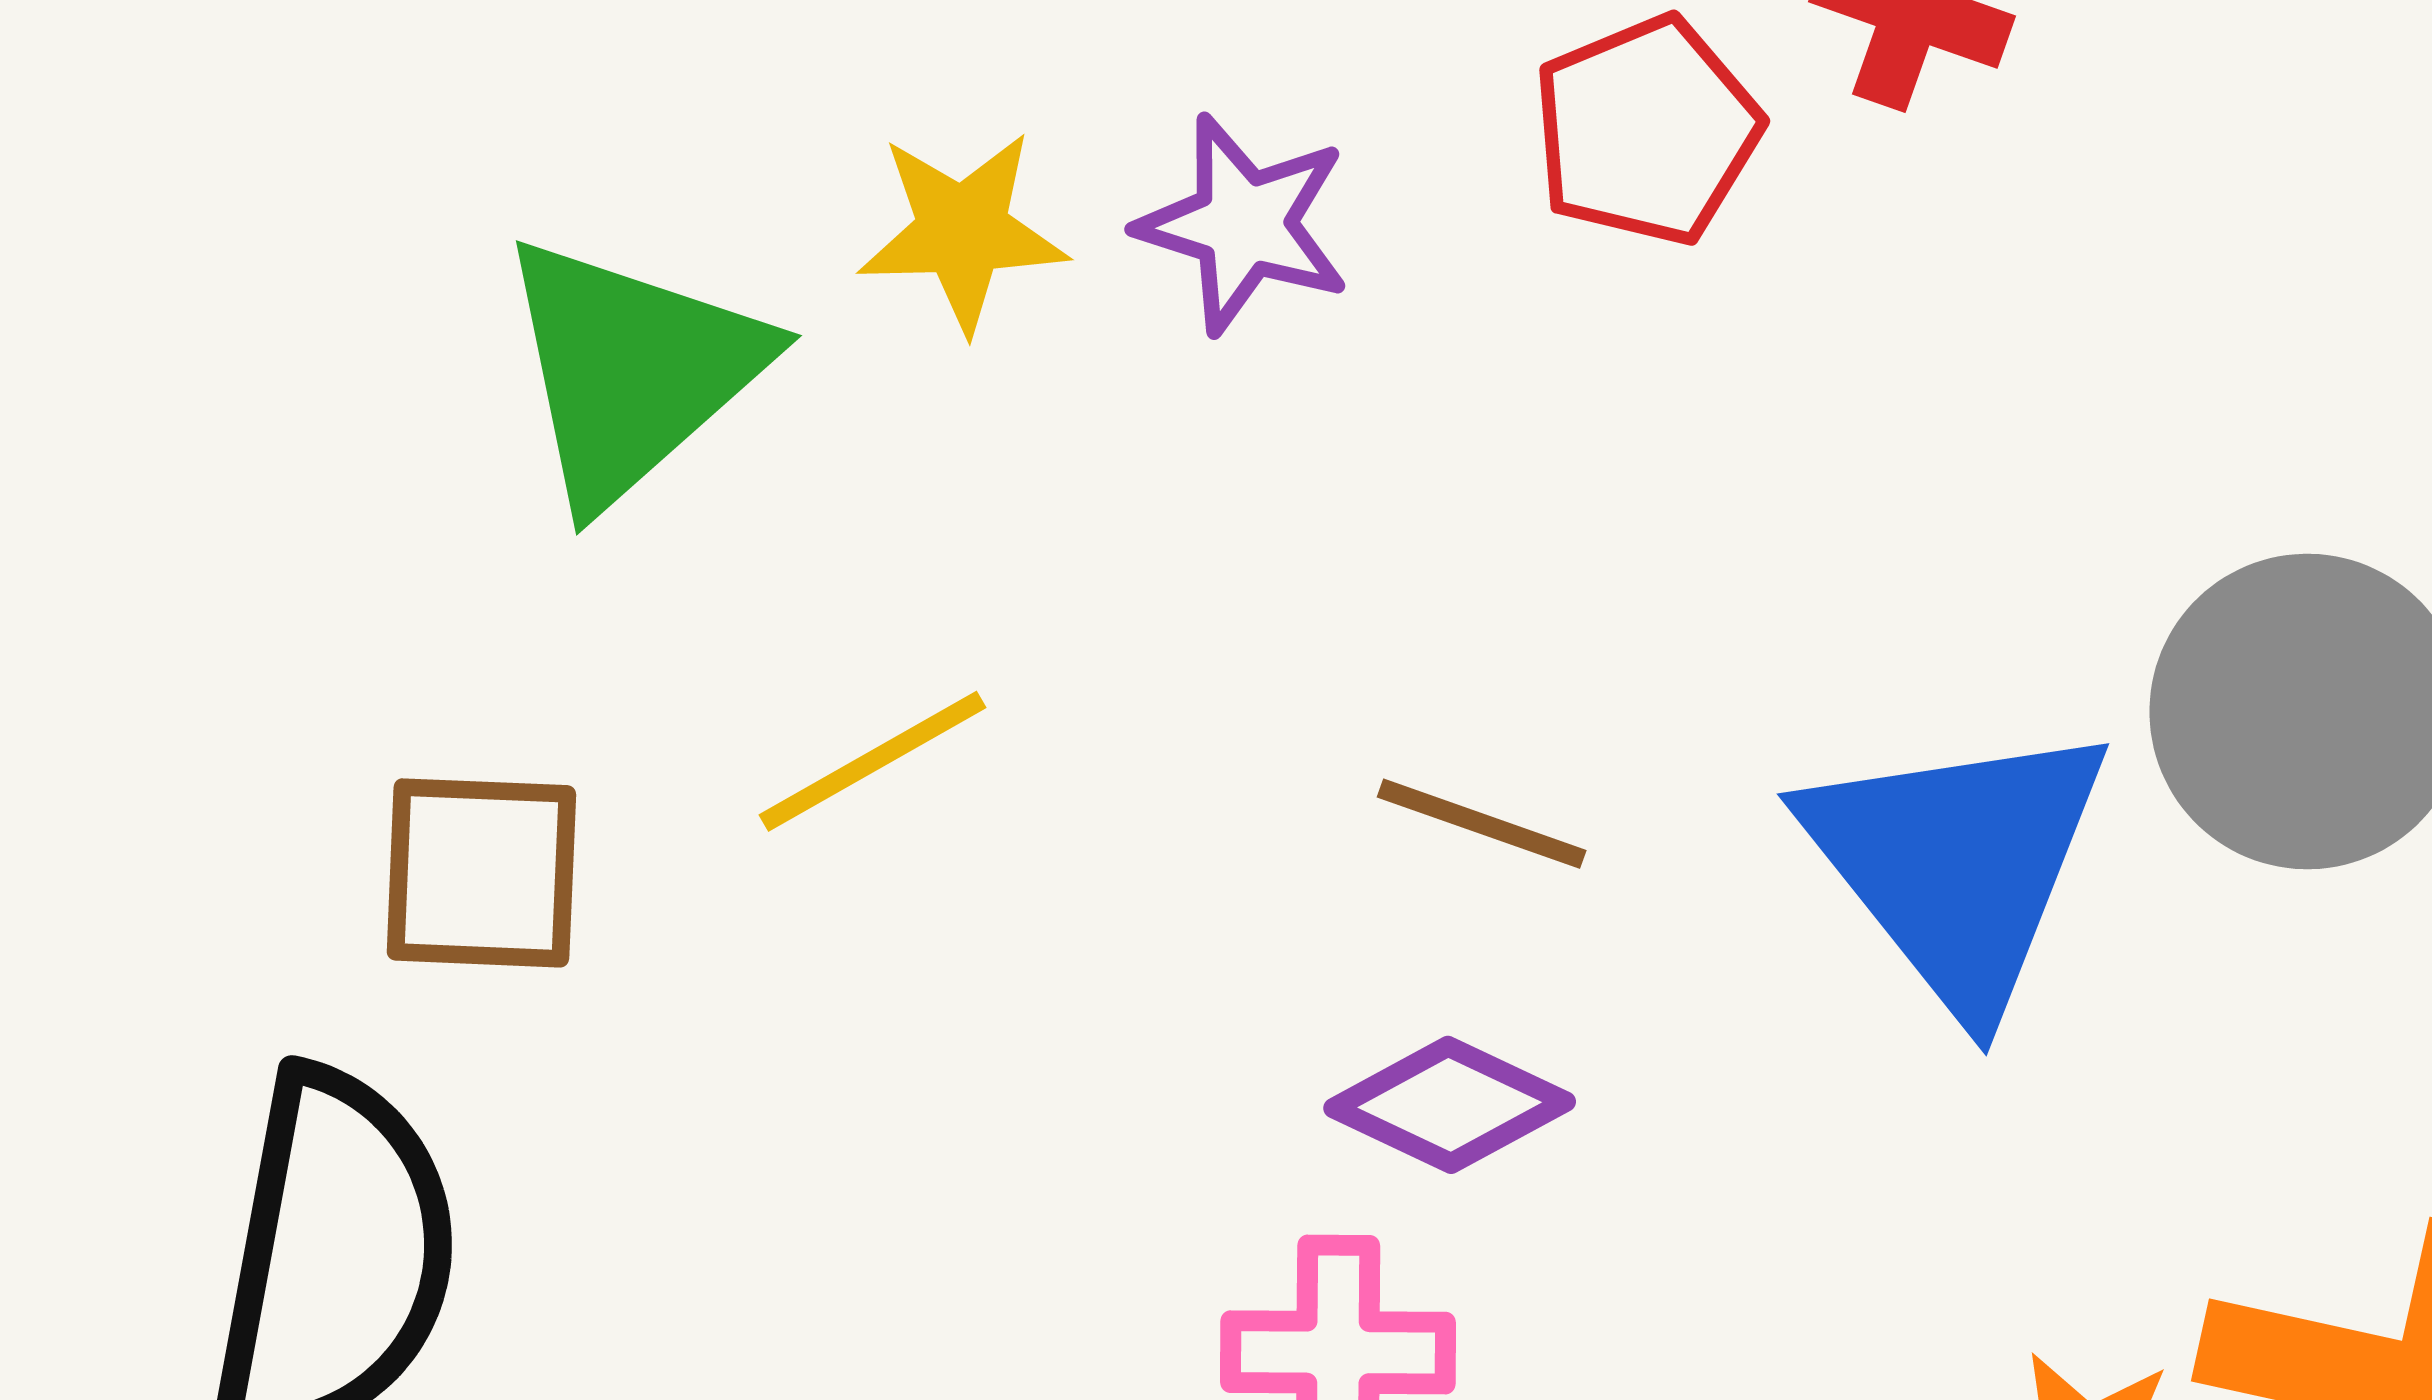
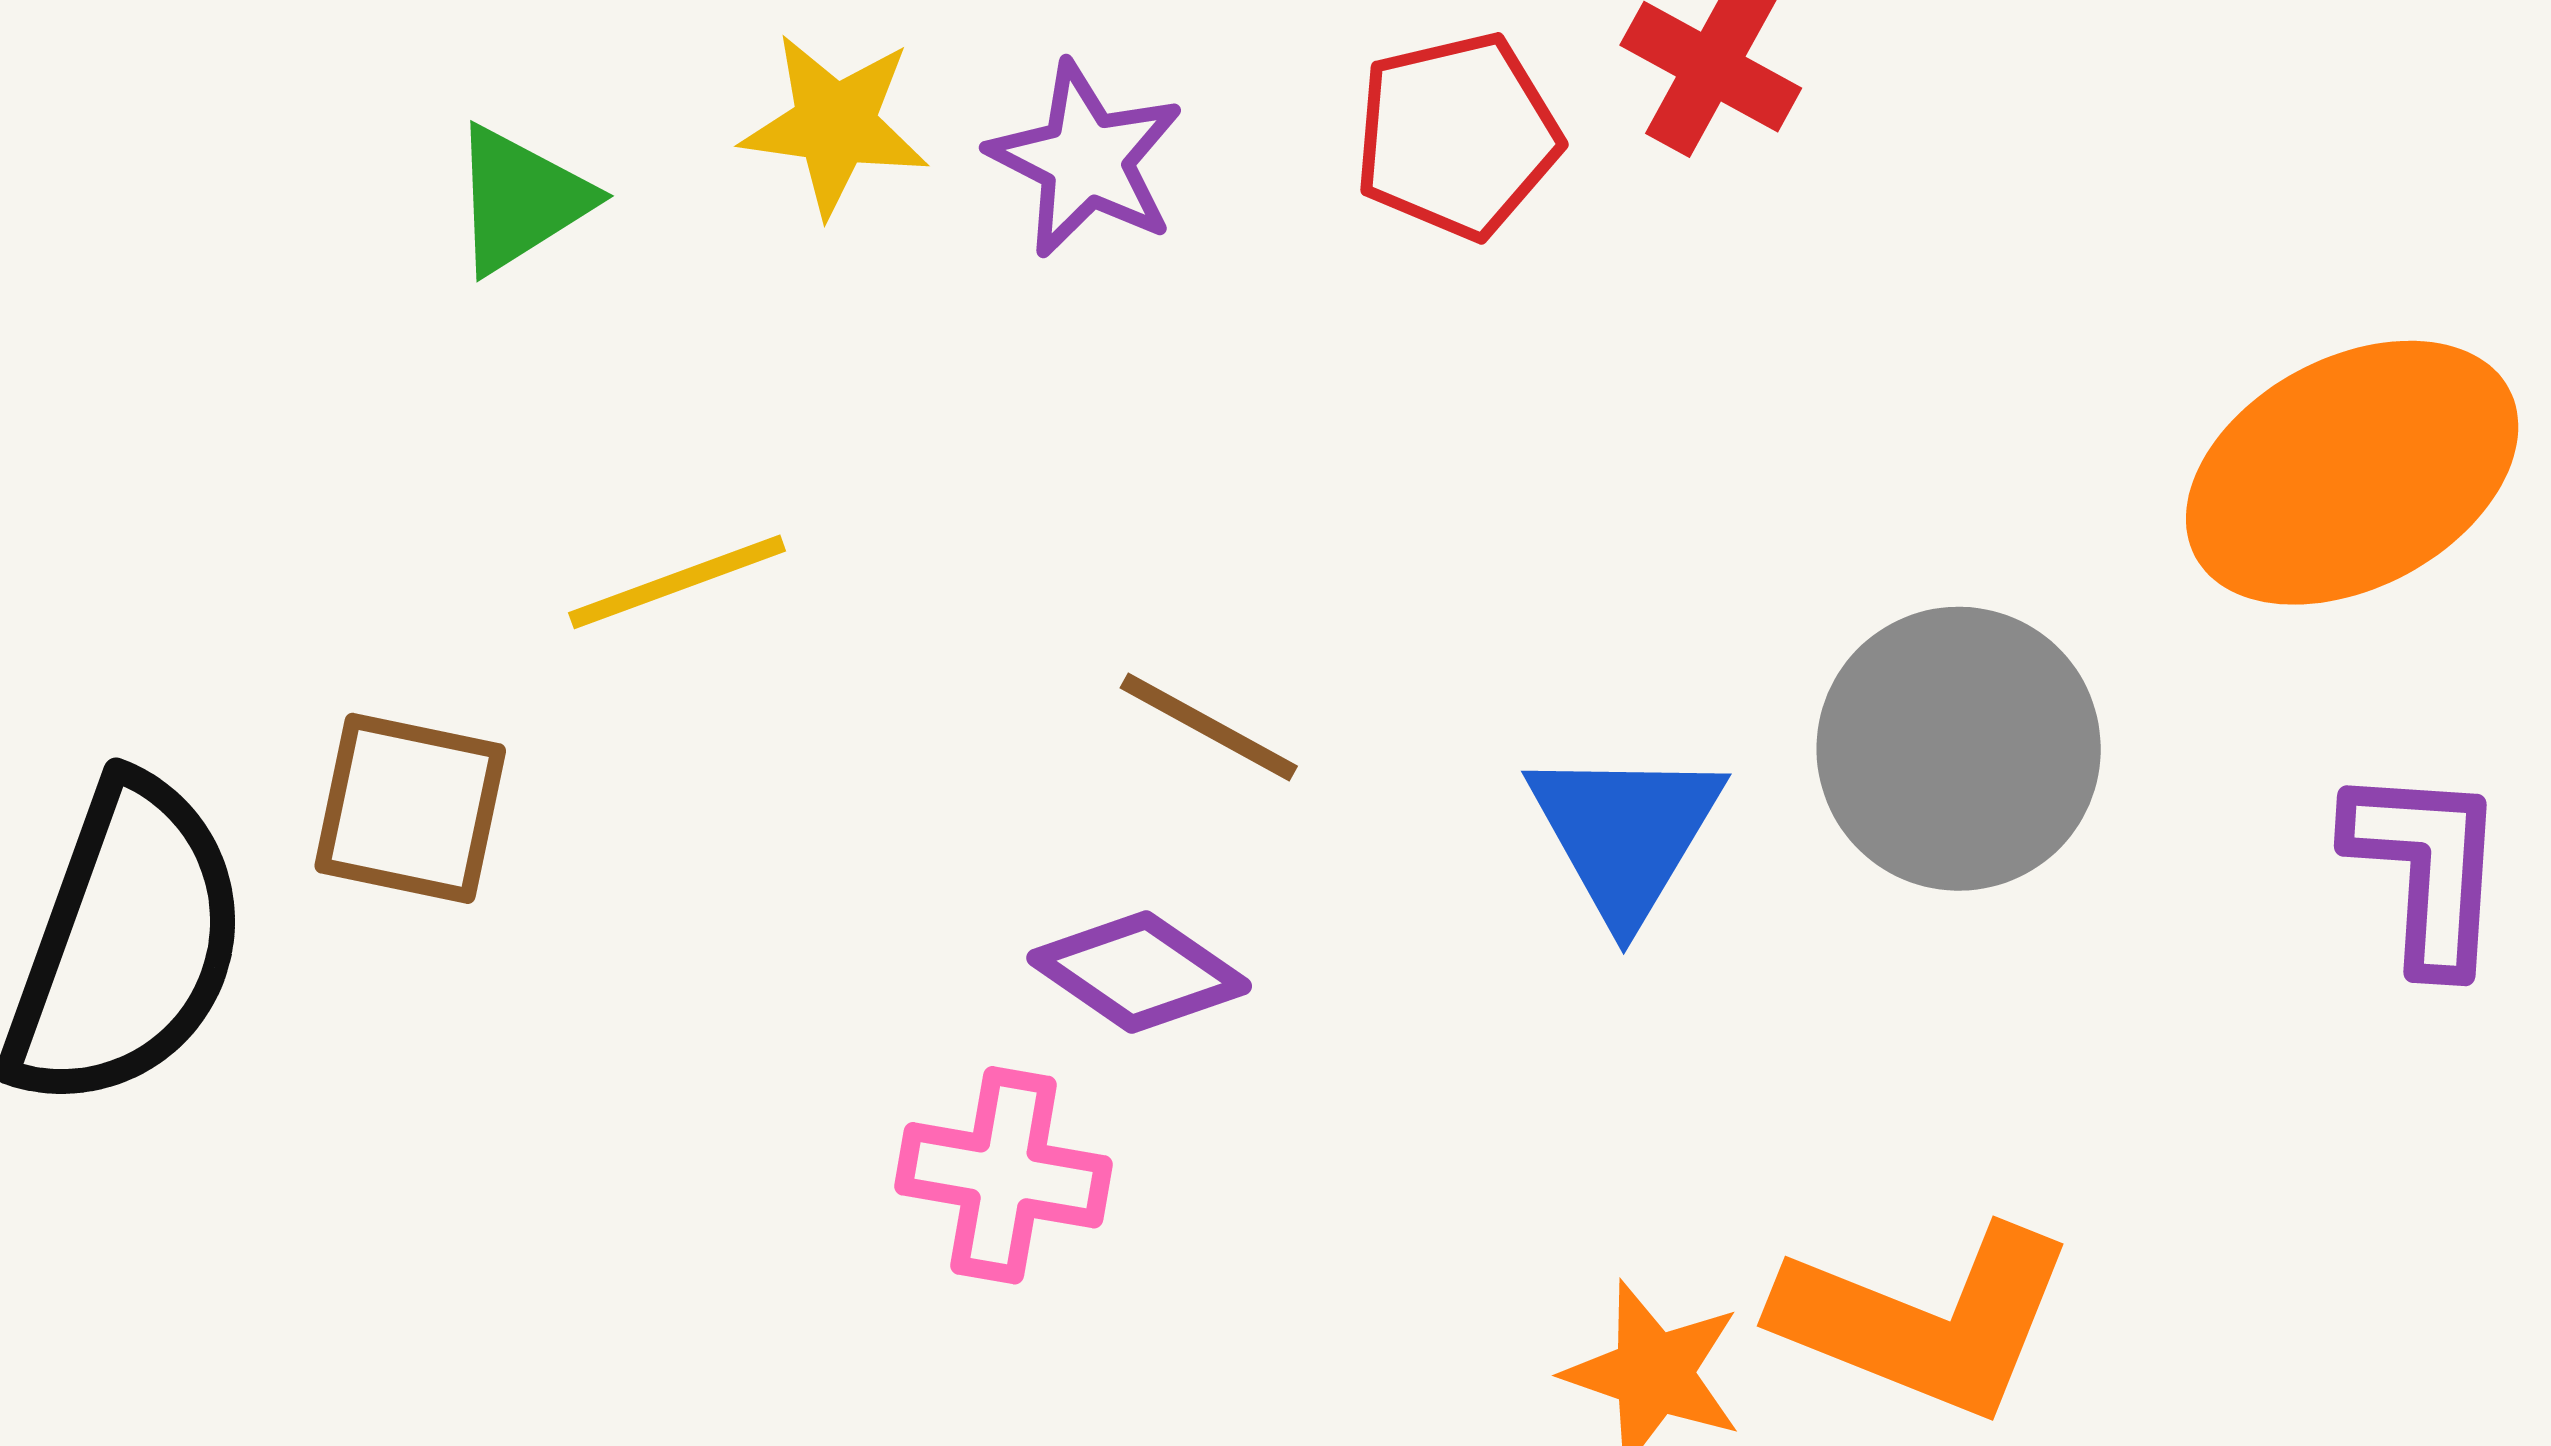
green triangle: (632, 370) -> (521, 199), size x0.6
blue triangle: (1957, 864) -> (1625, 833), size x0.7
brown square: (481, 873) -> (410, 808), moved

